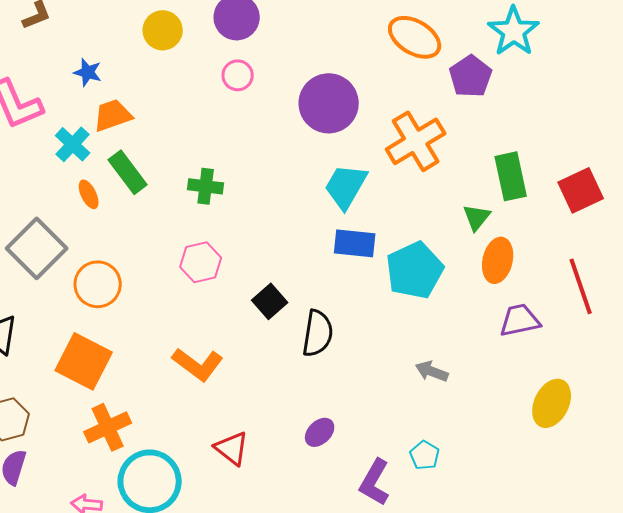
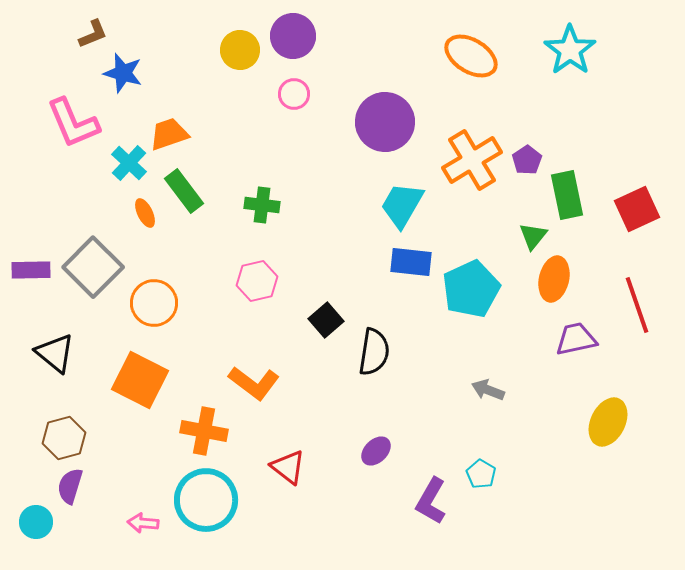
yellow circle: (163, 30) -> (240, 50), moved
blue star: (88, 72) -> (123, 73), moved, size x1.4
purple pentagon: (471, 76) -> (527, 160), moved, size x0.7
orange cross: (108, 427) -> (204, 431), moved, turned 36

